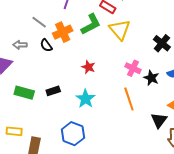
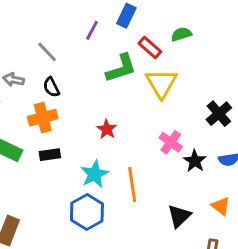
orange cross: (63, 32) -> (43, 118), moved
orange line: (129, 99) -> (132, 185), moved
black triangle: (159, 120) -> (179, 216), moved
blue hexagon: (73, 134) -> (87, 212), moved

